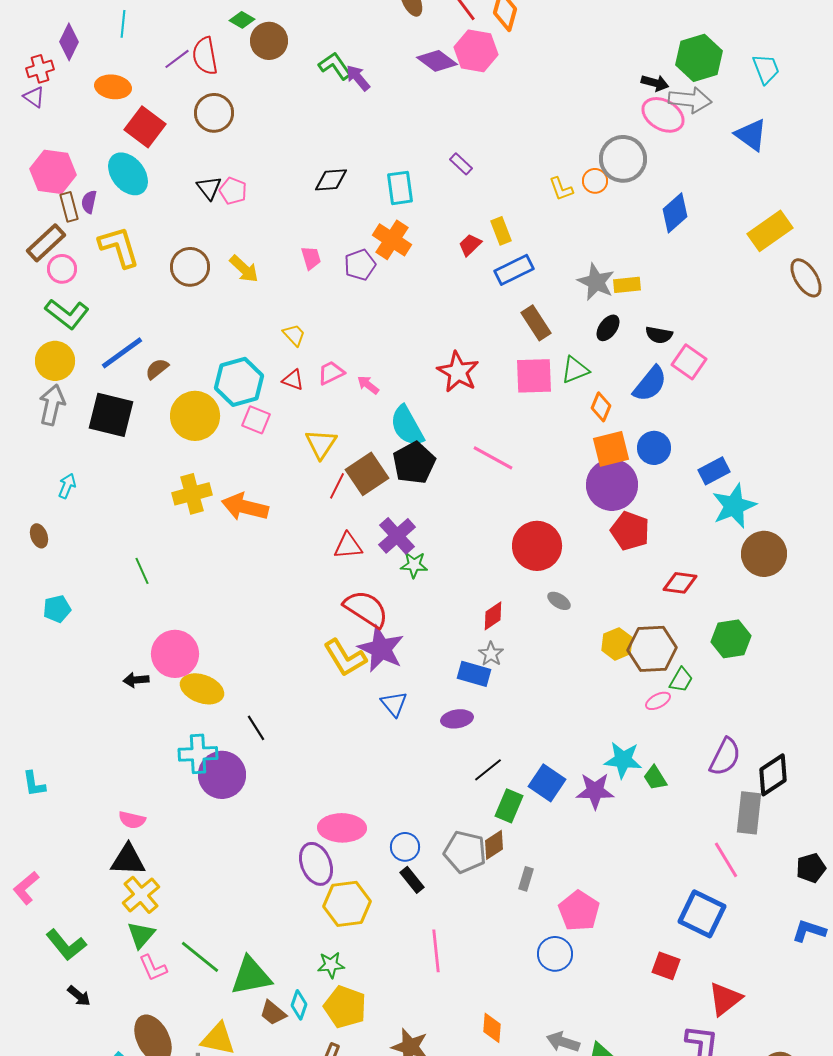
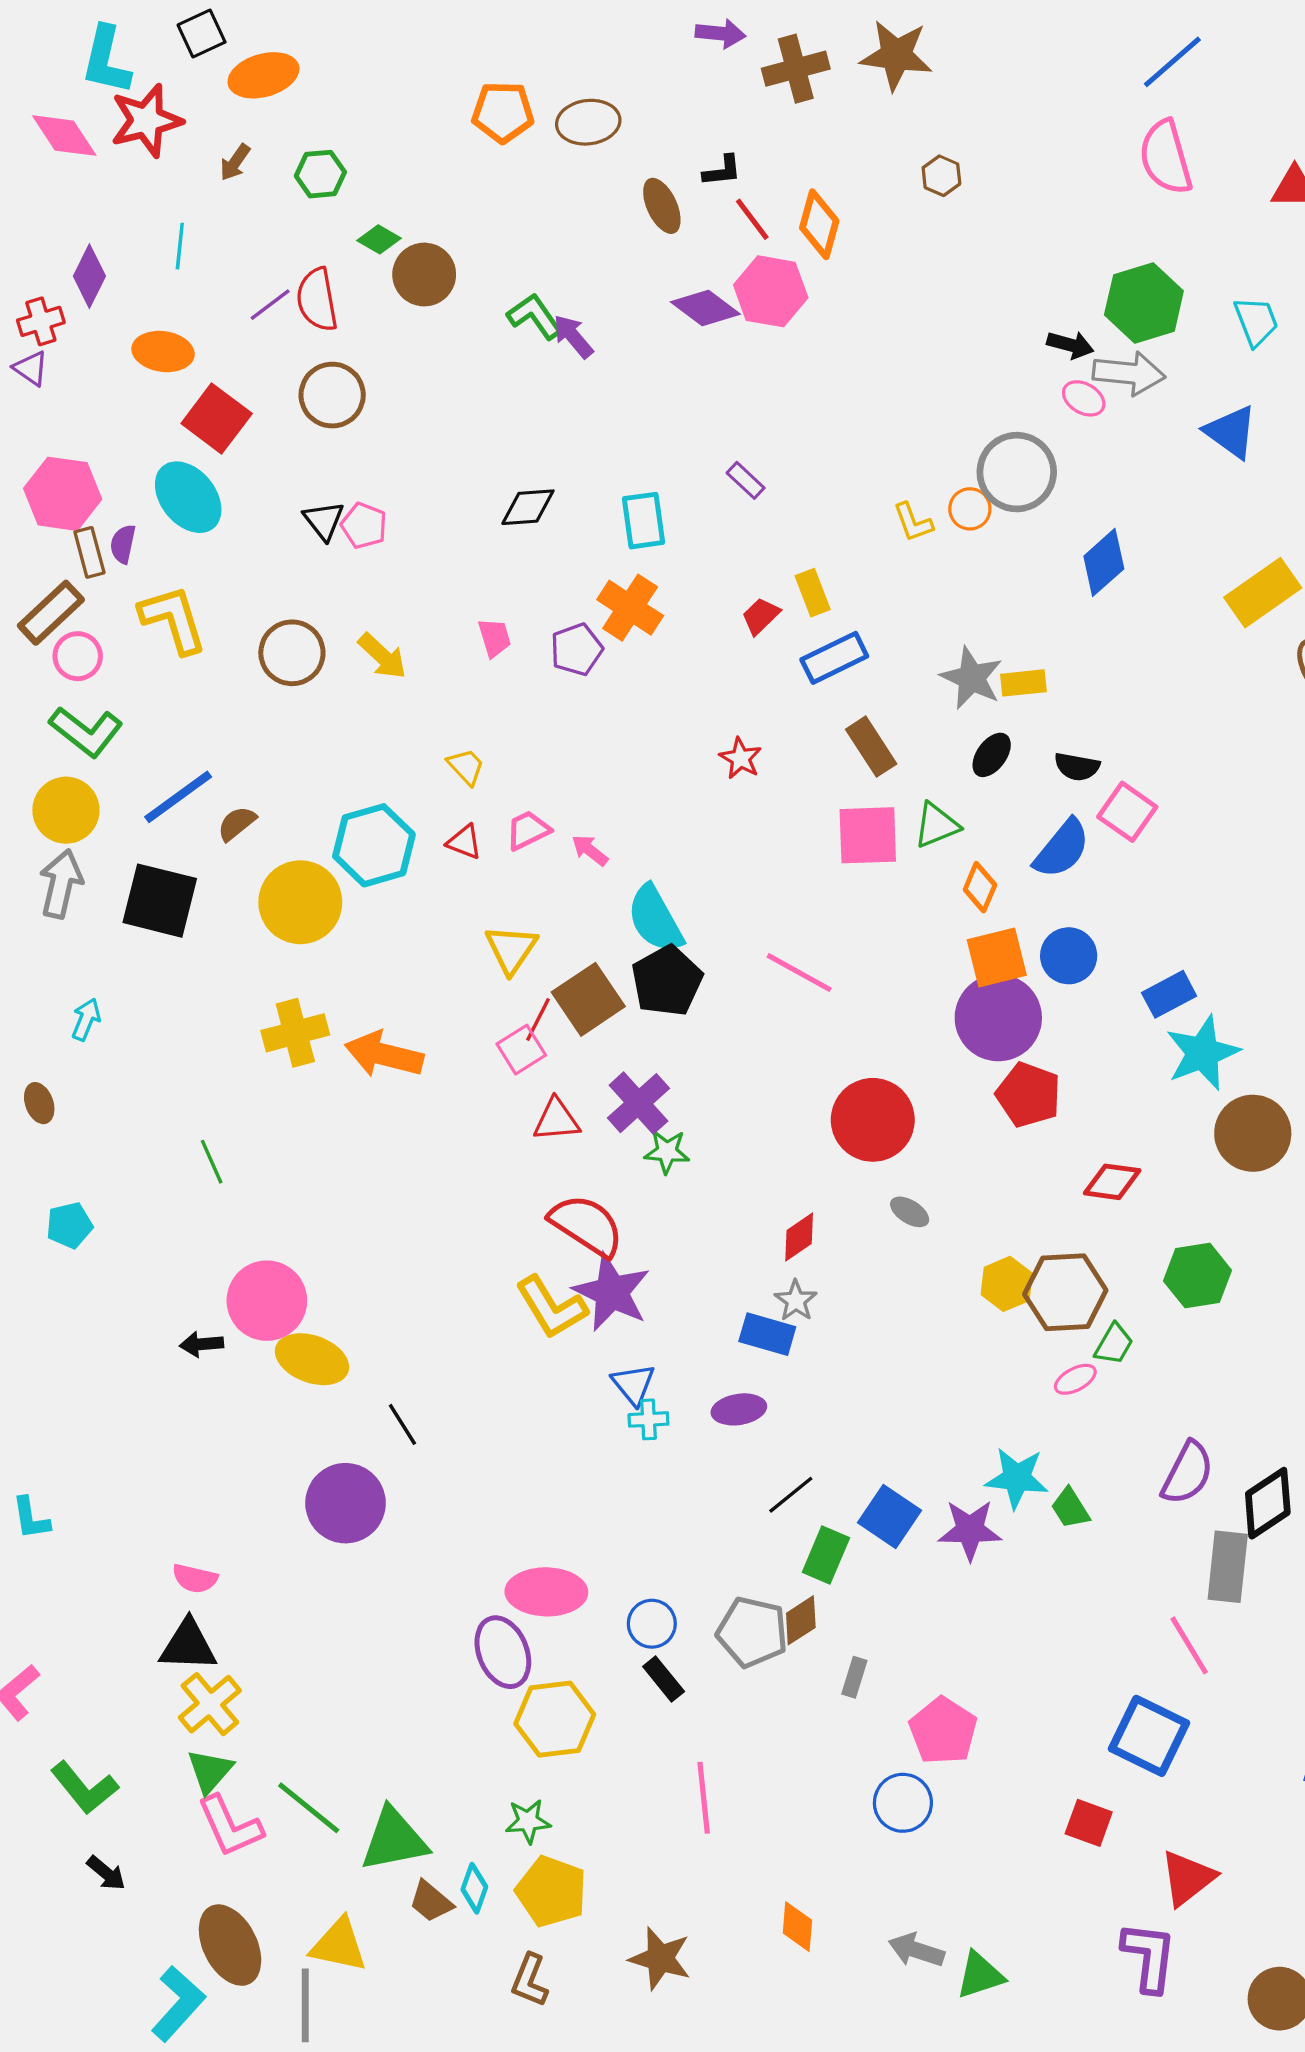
pink ellipse: (663, 115) -> (1084, 398), size x0.6
red star: (458, 372) -> (741, 758), moved, size x0.6
pink square: (256, 420) -> (521, 1050), moved, turned 36
cyan cross: (198, 754) -> (648, 1419), moved, size x0.6
pink L-shape: (153, 968) -> (230, 1826), size x1.4

